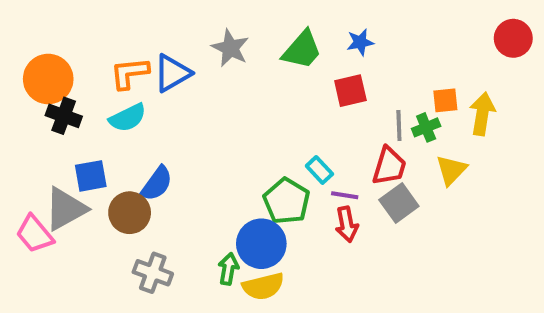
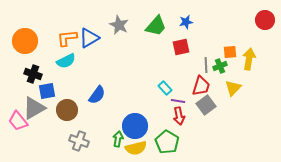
black cross: (64, 116) -> (33, 74), moved
blue semicircle: (157, 184) -> (97, 95), moved
green pentagon: (287, 201) -> (167, 142), moved

